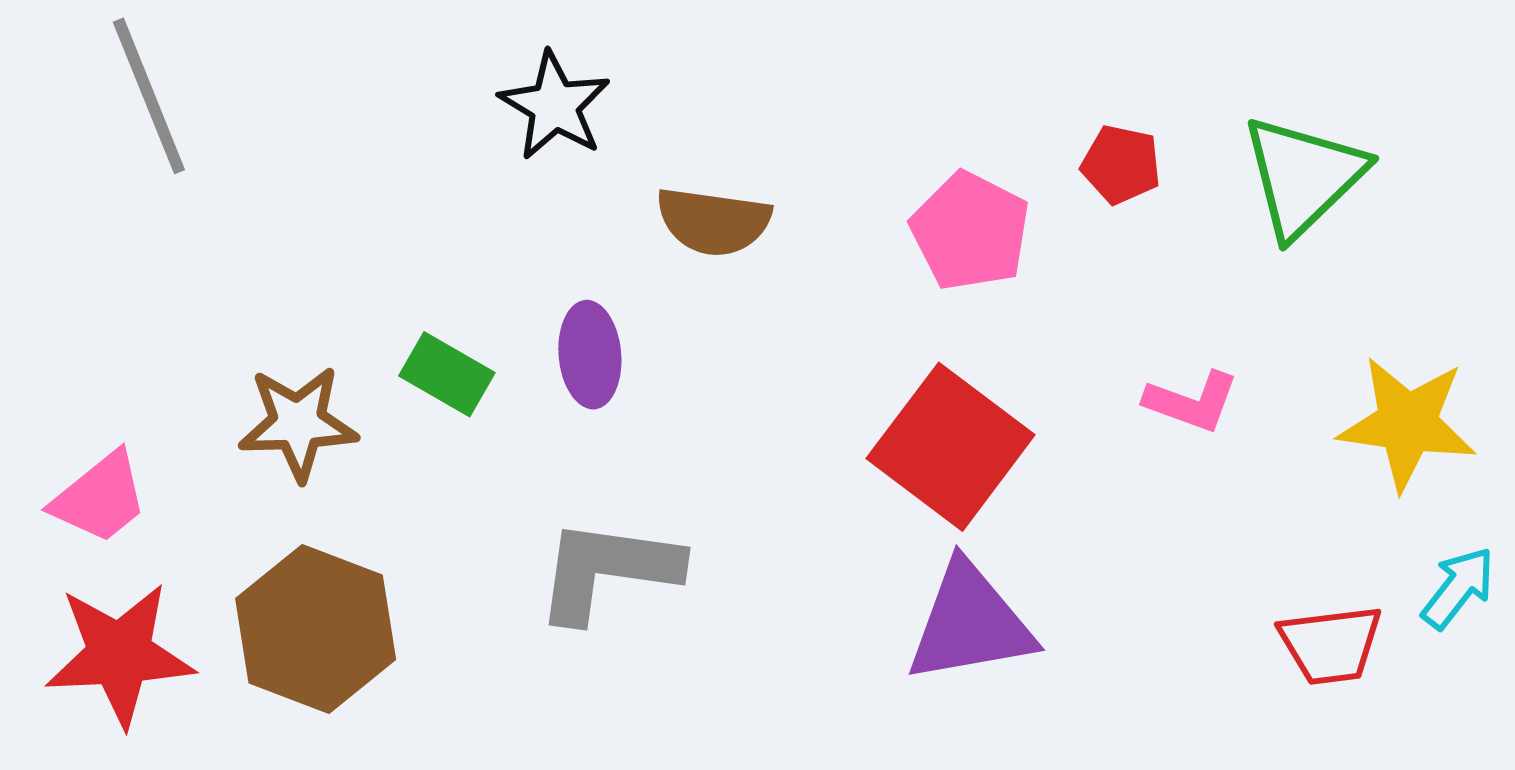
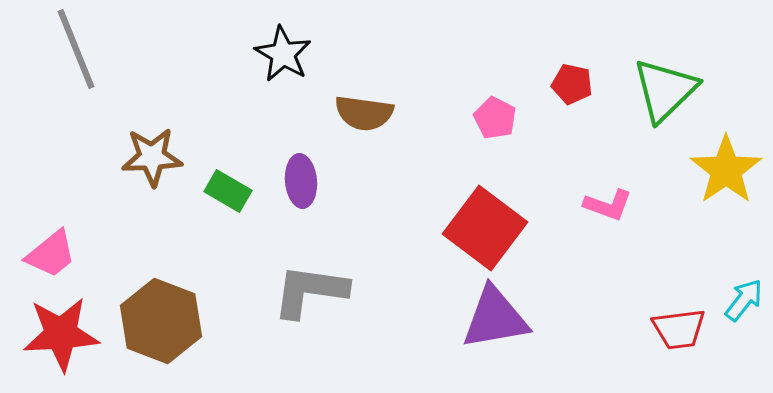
pink pentagon: (970, 231) -> (495, 118), size x0.7
brown star: (298, 423) -> (152, 157), moved
yellow star: (1407, 423) -> (726, 170), moved, turned 30

